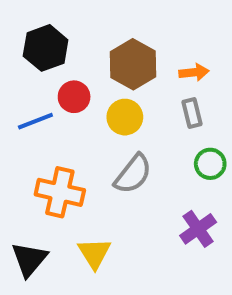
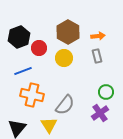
black hexagon: (46, 48) -> (19, 37), moved
blue line: (35, 121) -> (23, 71), moved
green circle: (210, 164) -> (106, 92), moved
gray semicircle: (133, 174) -> (65, 105), moved

